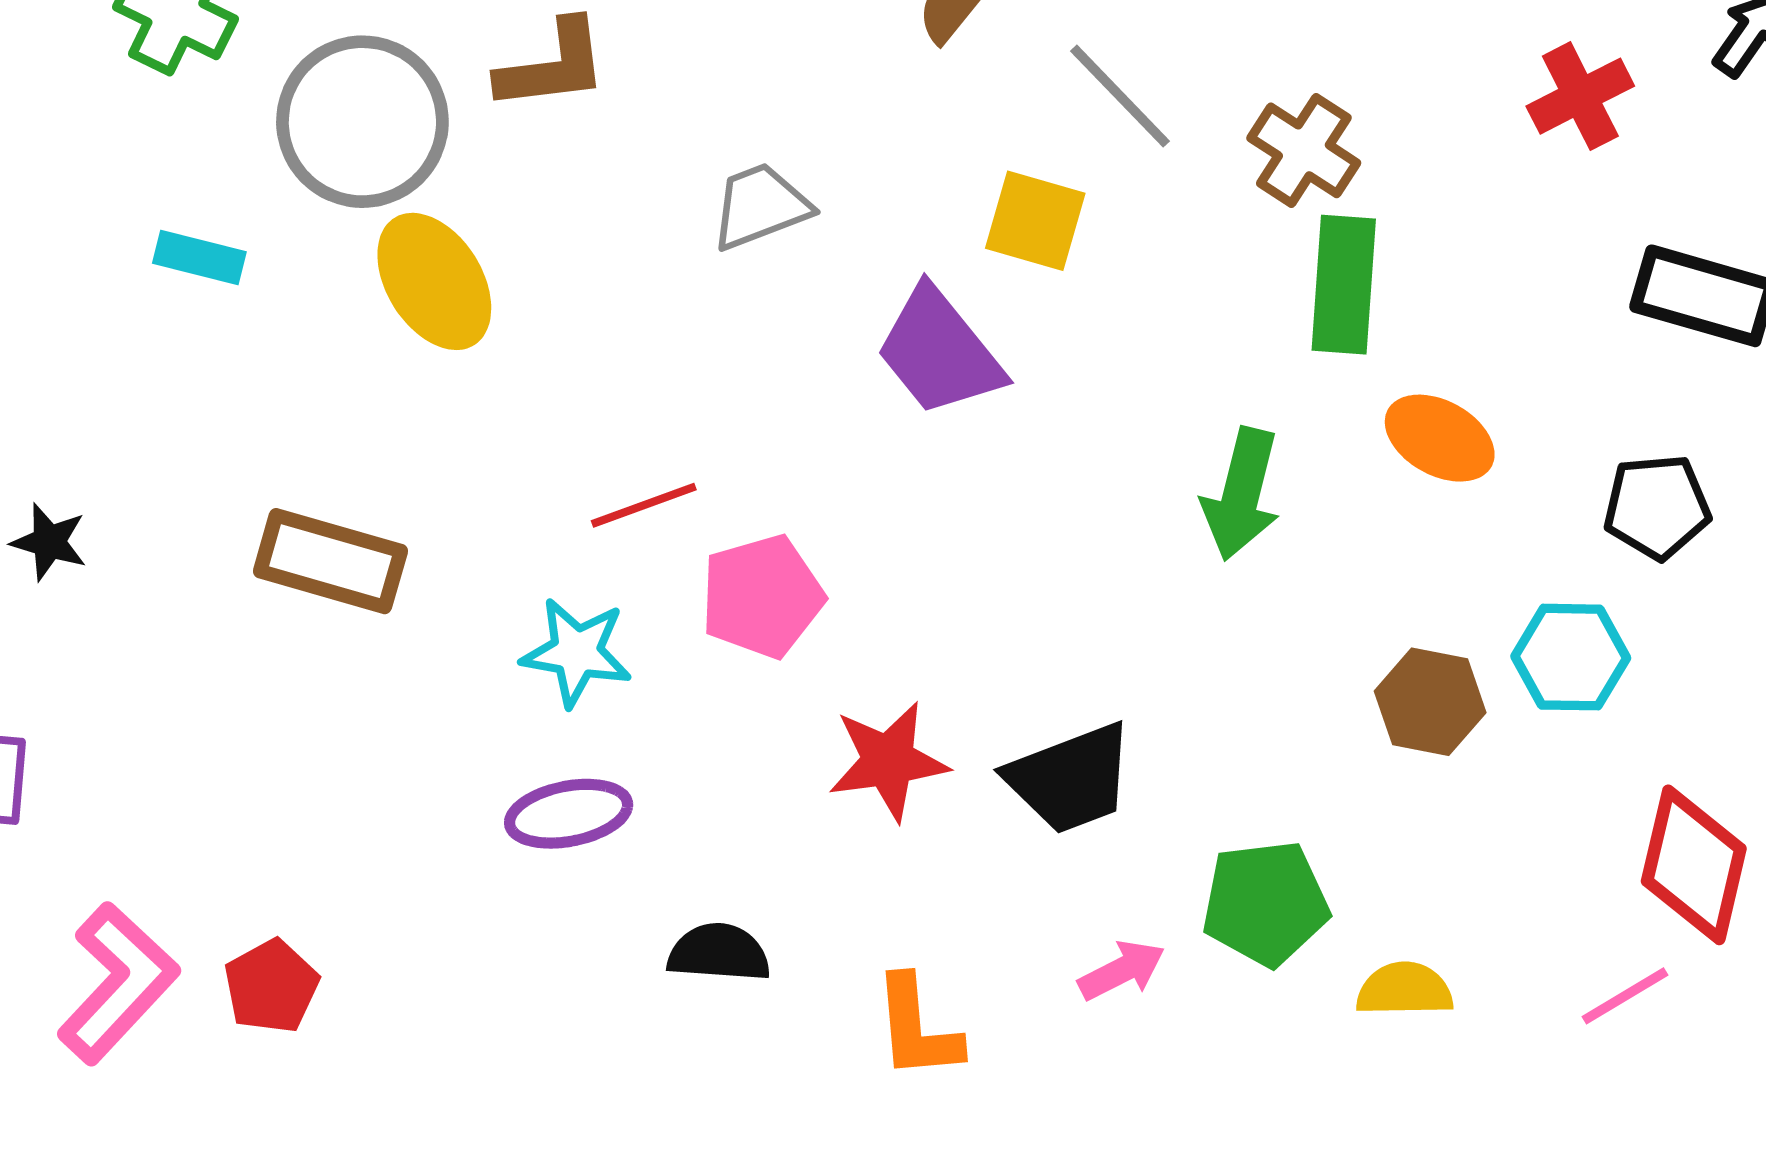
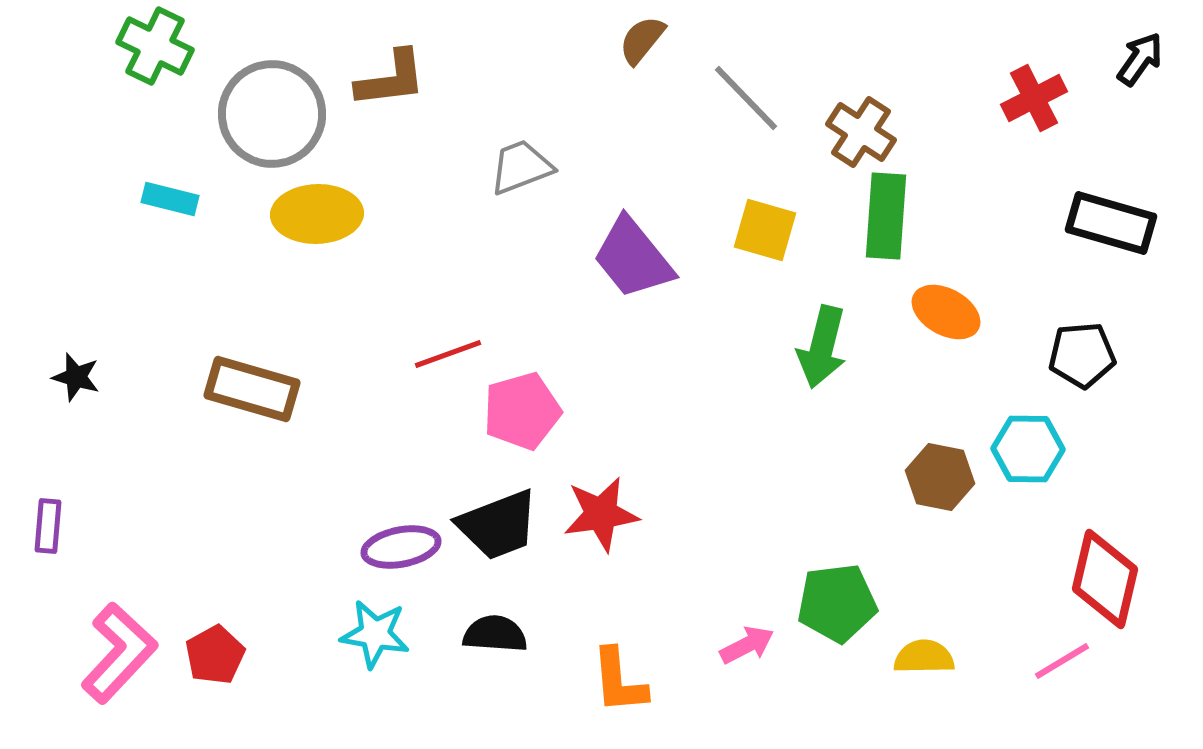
yellow square: (1035, 221) -> (765, 230), moved
yellow ellipse: (434, 281) -> (317, 214), turned -60
cyan star: (577, 652) -> (375, 634), moved
black trapezoid: (1070, 779) -> (498, 525), moved

